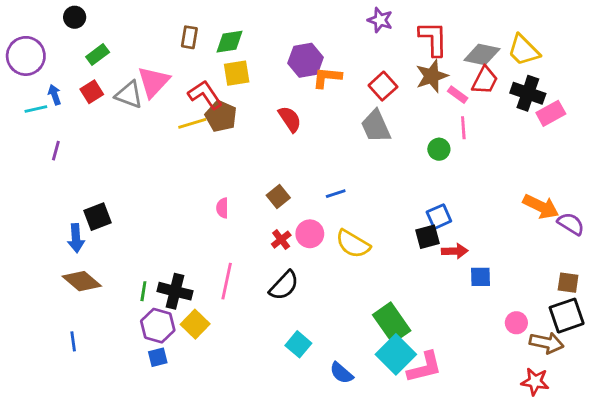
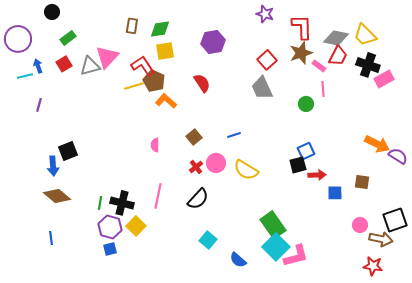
orange L-shape: (327, 77) -> (166, 101), moved, turned 35
gray triangle: (129, 95) -> (90, 66), turned -35
brown square: (568, 283) -> (362, 182), moved

